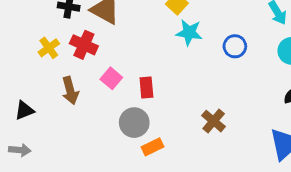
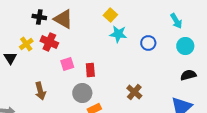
pink square: (111, 78) -> (67, 64), turned 32
brown arrow: (70, 91) -> (40, 91), moved
black triangle: (24, 110) -> (10, 58), moved, turned -40

